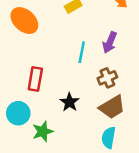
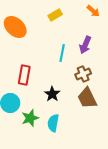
brown trapezoid: (112, 107) -> (87, 98), turned 95
cyan semicircle: (109, 138) -> (53, 123), moved

